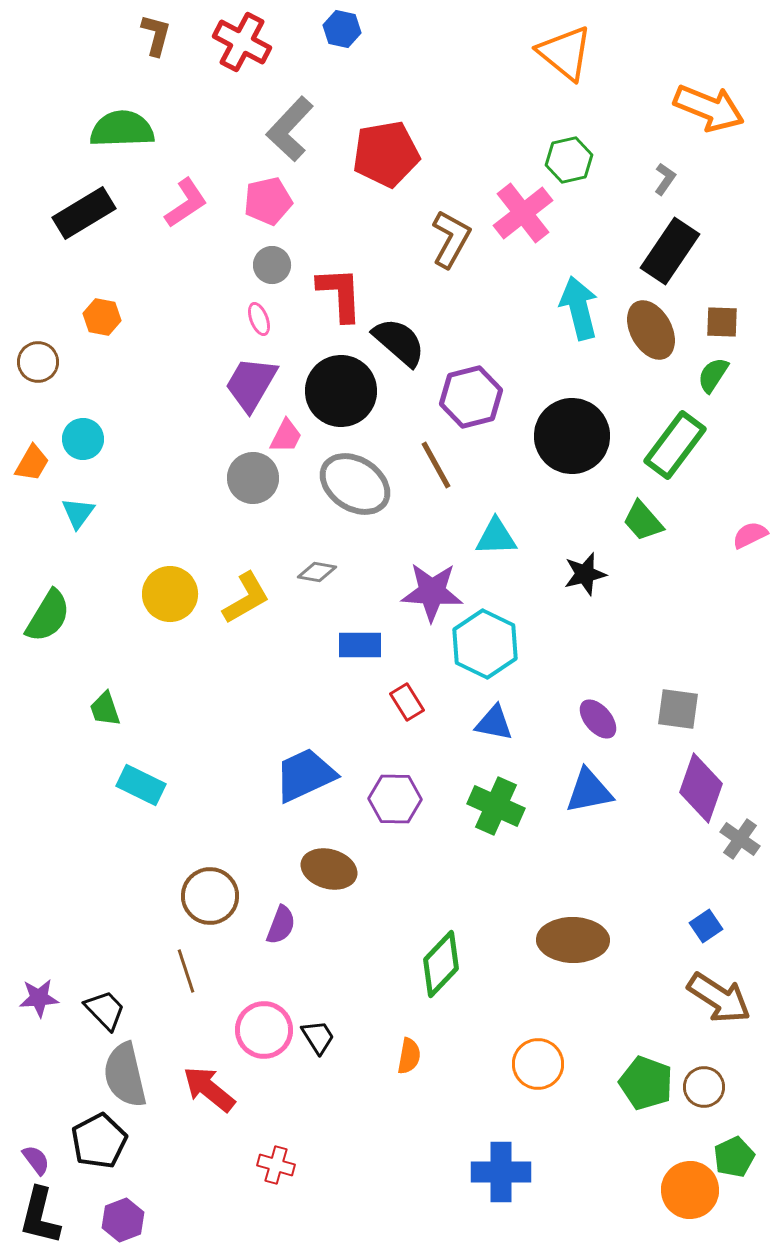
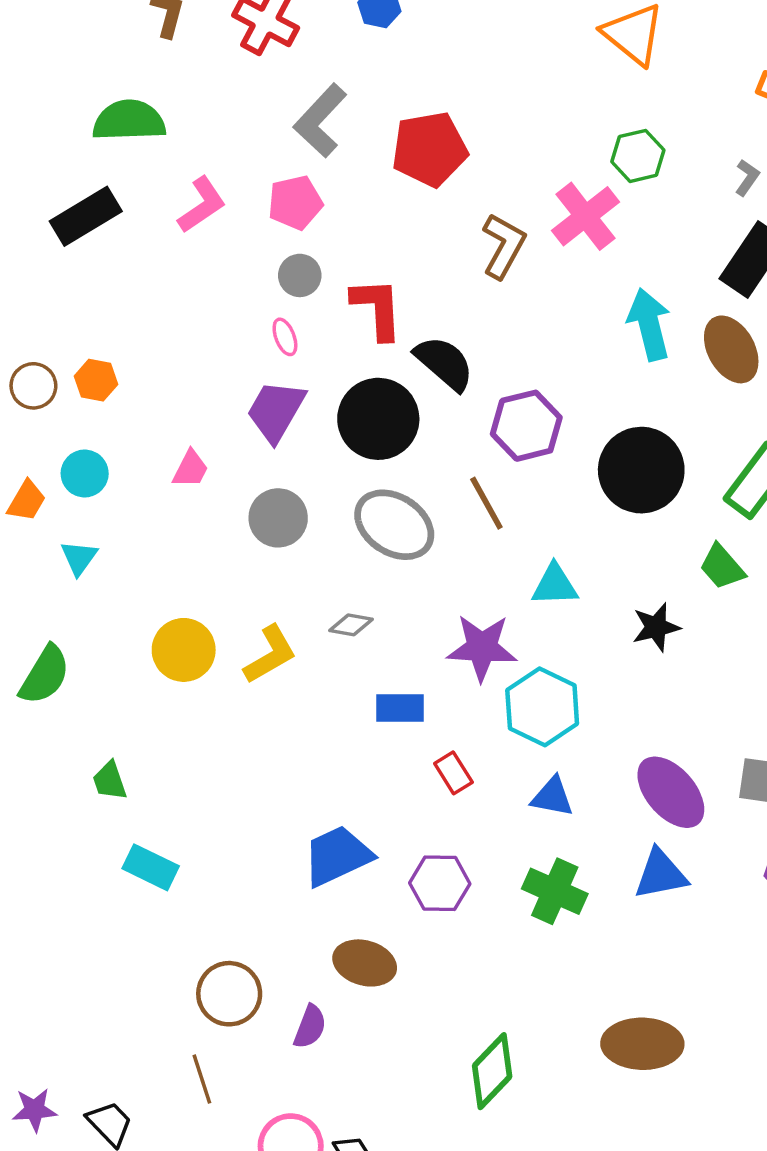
orange hexagon: (102, 317) -> (96, 380), moved
pink trapezoid: (286, 436) -> (190, 469), moved
purple ellipse: (598, 719) -> (671, 792), size x1.6

